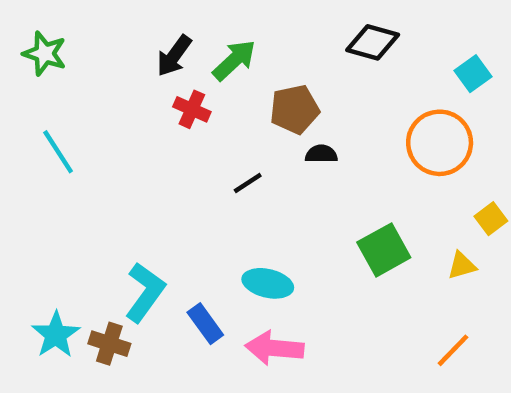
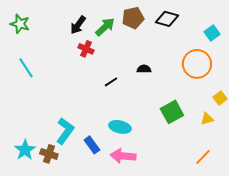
brown pentagon: (295, 109) -> (133, 18), moved

